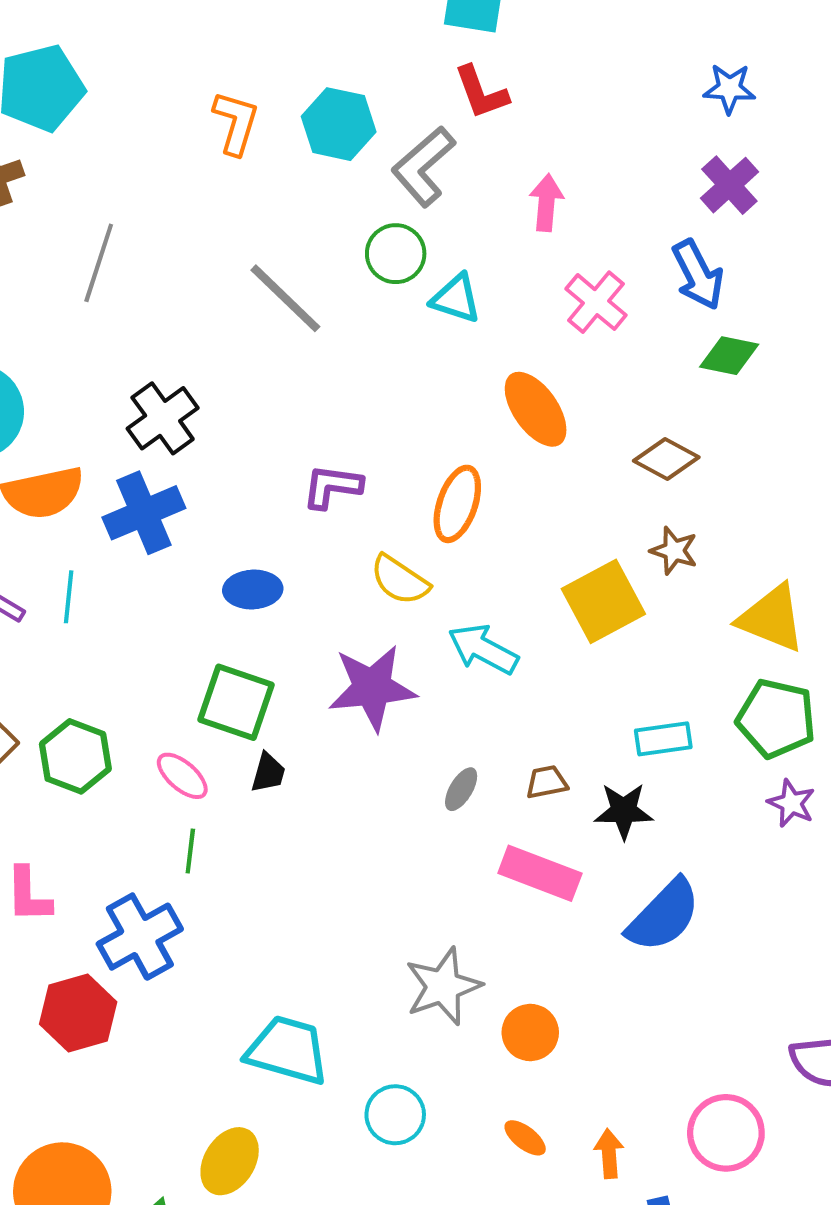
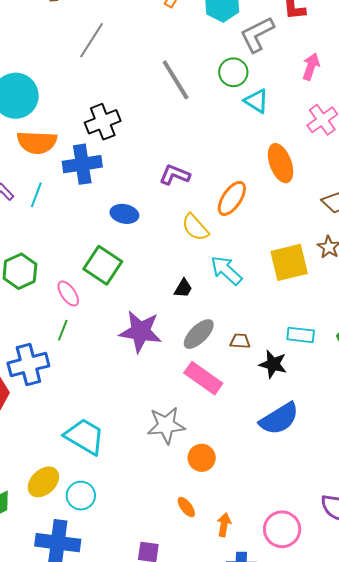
purple star: (372, 688) -> (140, 331), moved
black trapezoid: (268, 773) -> (183, 288), moved
gray ellipse: (461, 789) -> (199, 334), size x1.6
pink rectangle: (540, 873) -> (203, 378), moved
cyan circle: (395, 1115) -> (81, 496), moved

